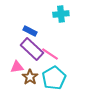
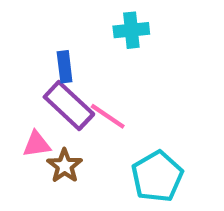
blue rectangle: (30, 31) -> (65, 67), turned 56
cyan pentagon: (54, 78) -> (157, 177), moved

